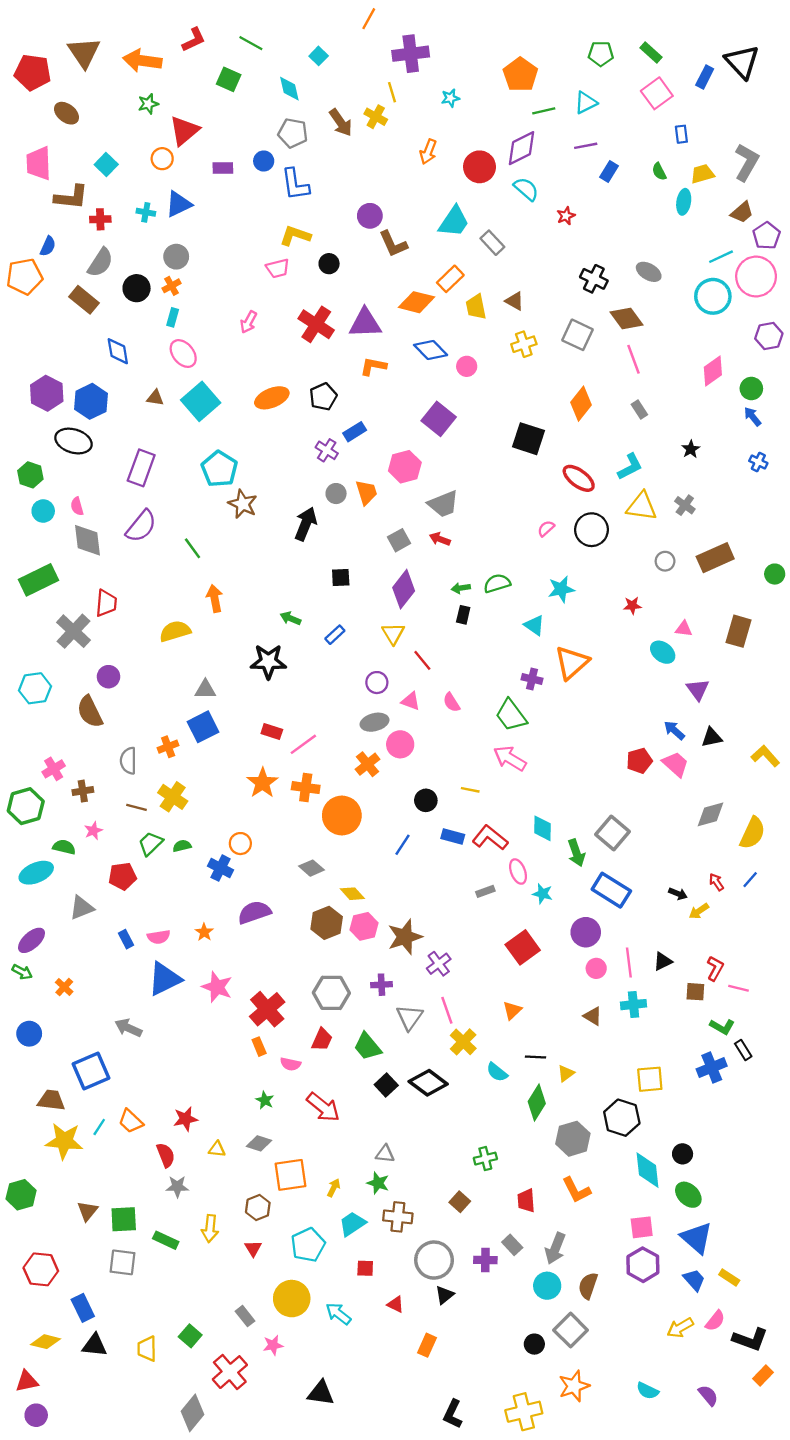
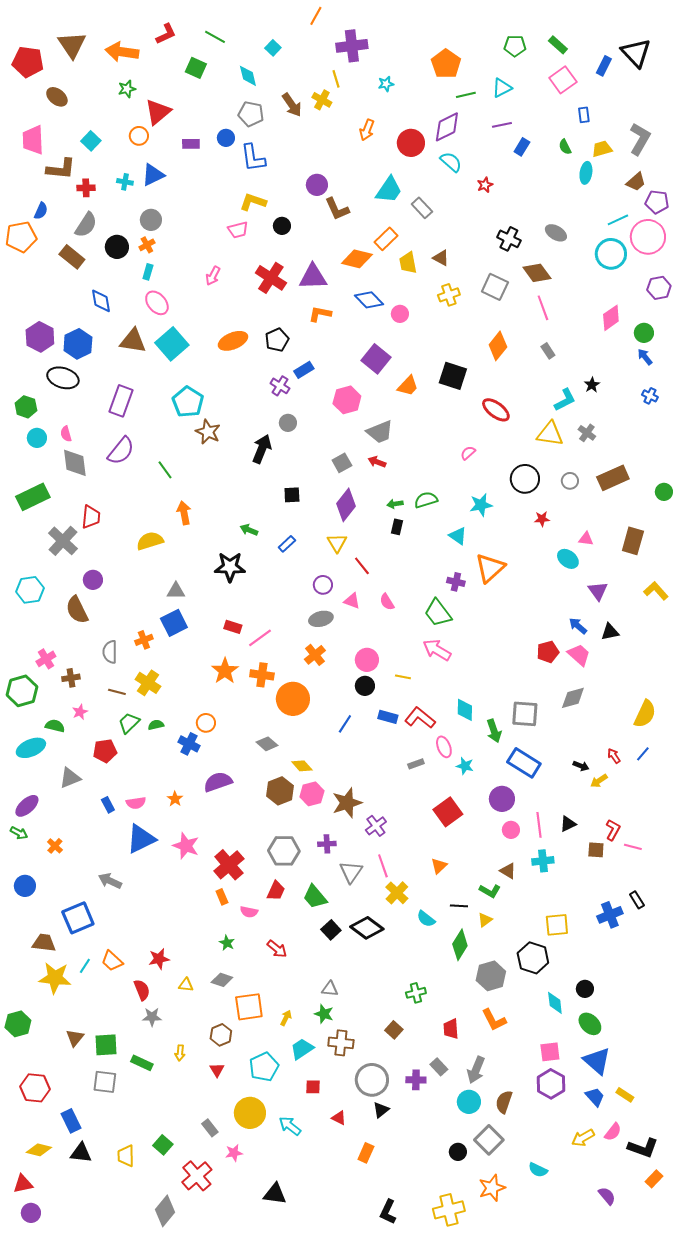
purple pentagon: (767, 236) -> (657, 202), turned -30
brown triangle: (155, 398) -> (133, 341), size x1.8
cyan L-shape: (630, 467) -> (565, 400), moved
orange trapezoid: (366, 492) -> (408, 386), moved, turned 60
black circle: (592, 530) -> (525, 479), moved
pink circle: (400, 744) -> (367, 660), moved
yellow L-shape: (765, 756) -> (656, 591), moved
gray diamond: (711, 814) -> (573, 698), moved
gray square: (613, 833) -> (525, 714), turned -36
green L-shape: (722, 1027) -> (490, 891), moved
red arrow: (323, 1107) -> (277, 949), size x0.7
cyan diamond: (648, 1170) -> (555, 1003), size x0.7
yellow arrow: (210, 1229) -> (180, 1053), size x0.7
cyan semicircle: (648, 1391) -> (538, 1170), moved

